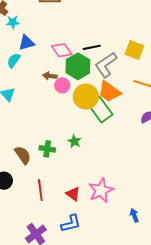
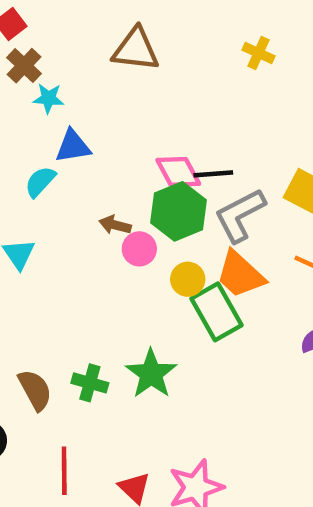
pink diamond: (62, 50) -> (178, 172), moved
yellow circle: (86, 97) -> (188, 279), size x0.6
green star: (74, 141) -> (151, 374), size x1.6

